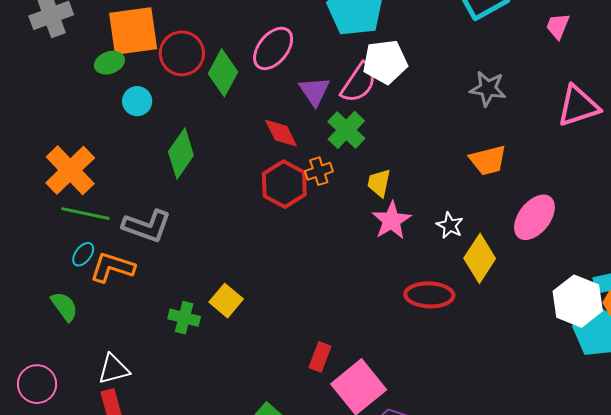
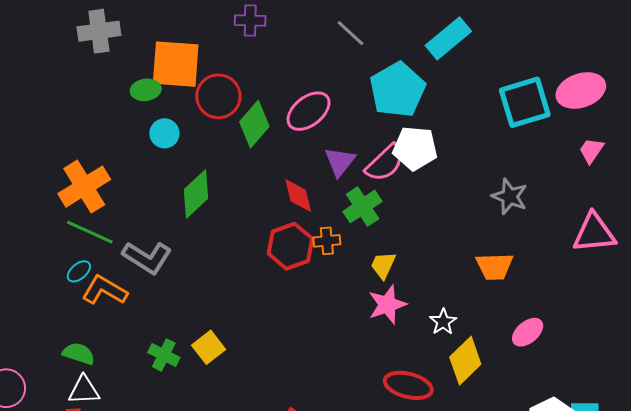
pink ellipse: (534, 217) -> (528, 332), size x0.7
green semicircle: (64, 306) -> (79, 354), moved, turned -48

